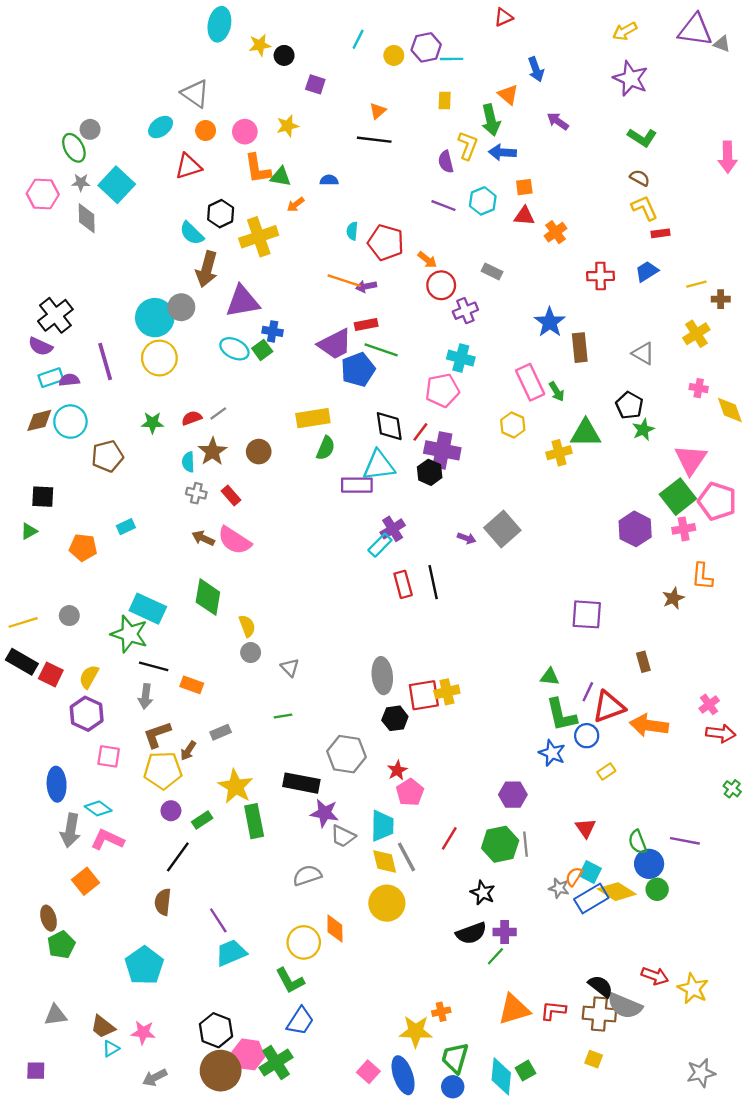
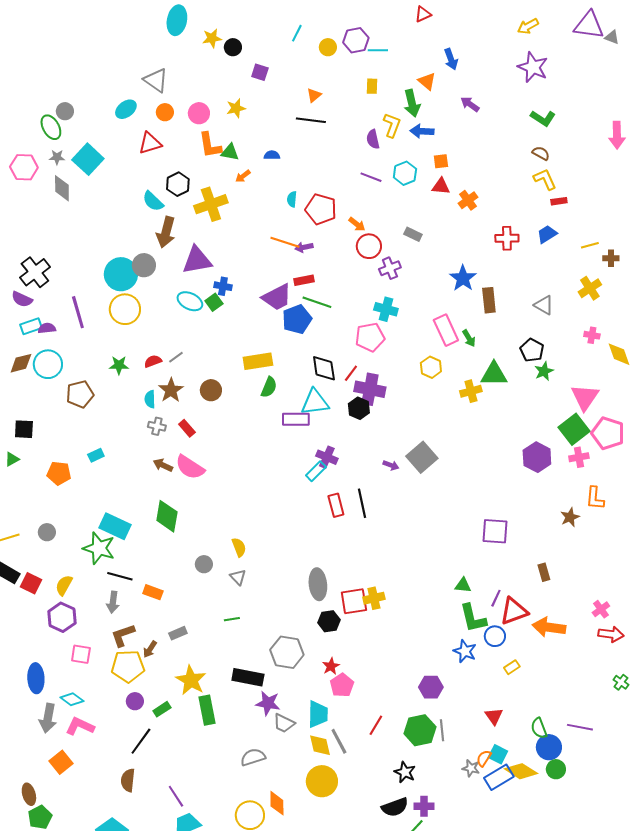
purple cross: (393, 529) -> (327, 457), turned -35
yellow semicircle: (247, 626) -> (239, 547), moved

